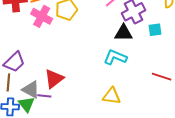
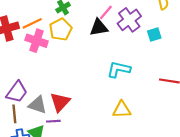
black triangle: (123, 33) -> (99, 27), moved
gray triangle: (31, 90) -> (38, 105), moved

